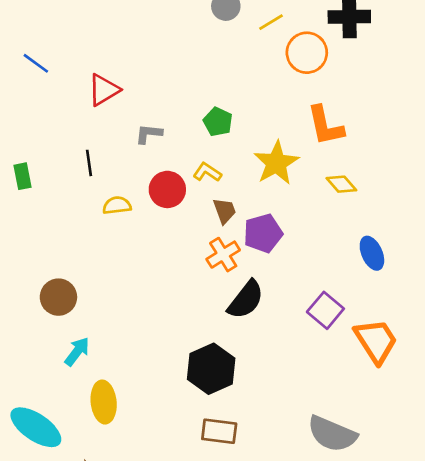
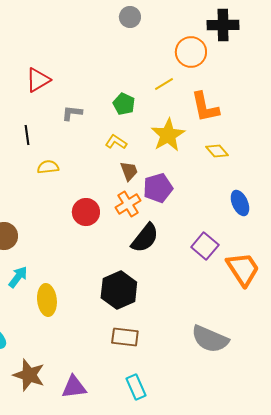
yellow line: (271, 22) -> (164, 84), moved
red circle: (167, 189) -> (86, 212), moved
yellow ellipse: (104, 402) -> (47, 300), moved

